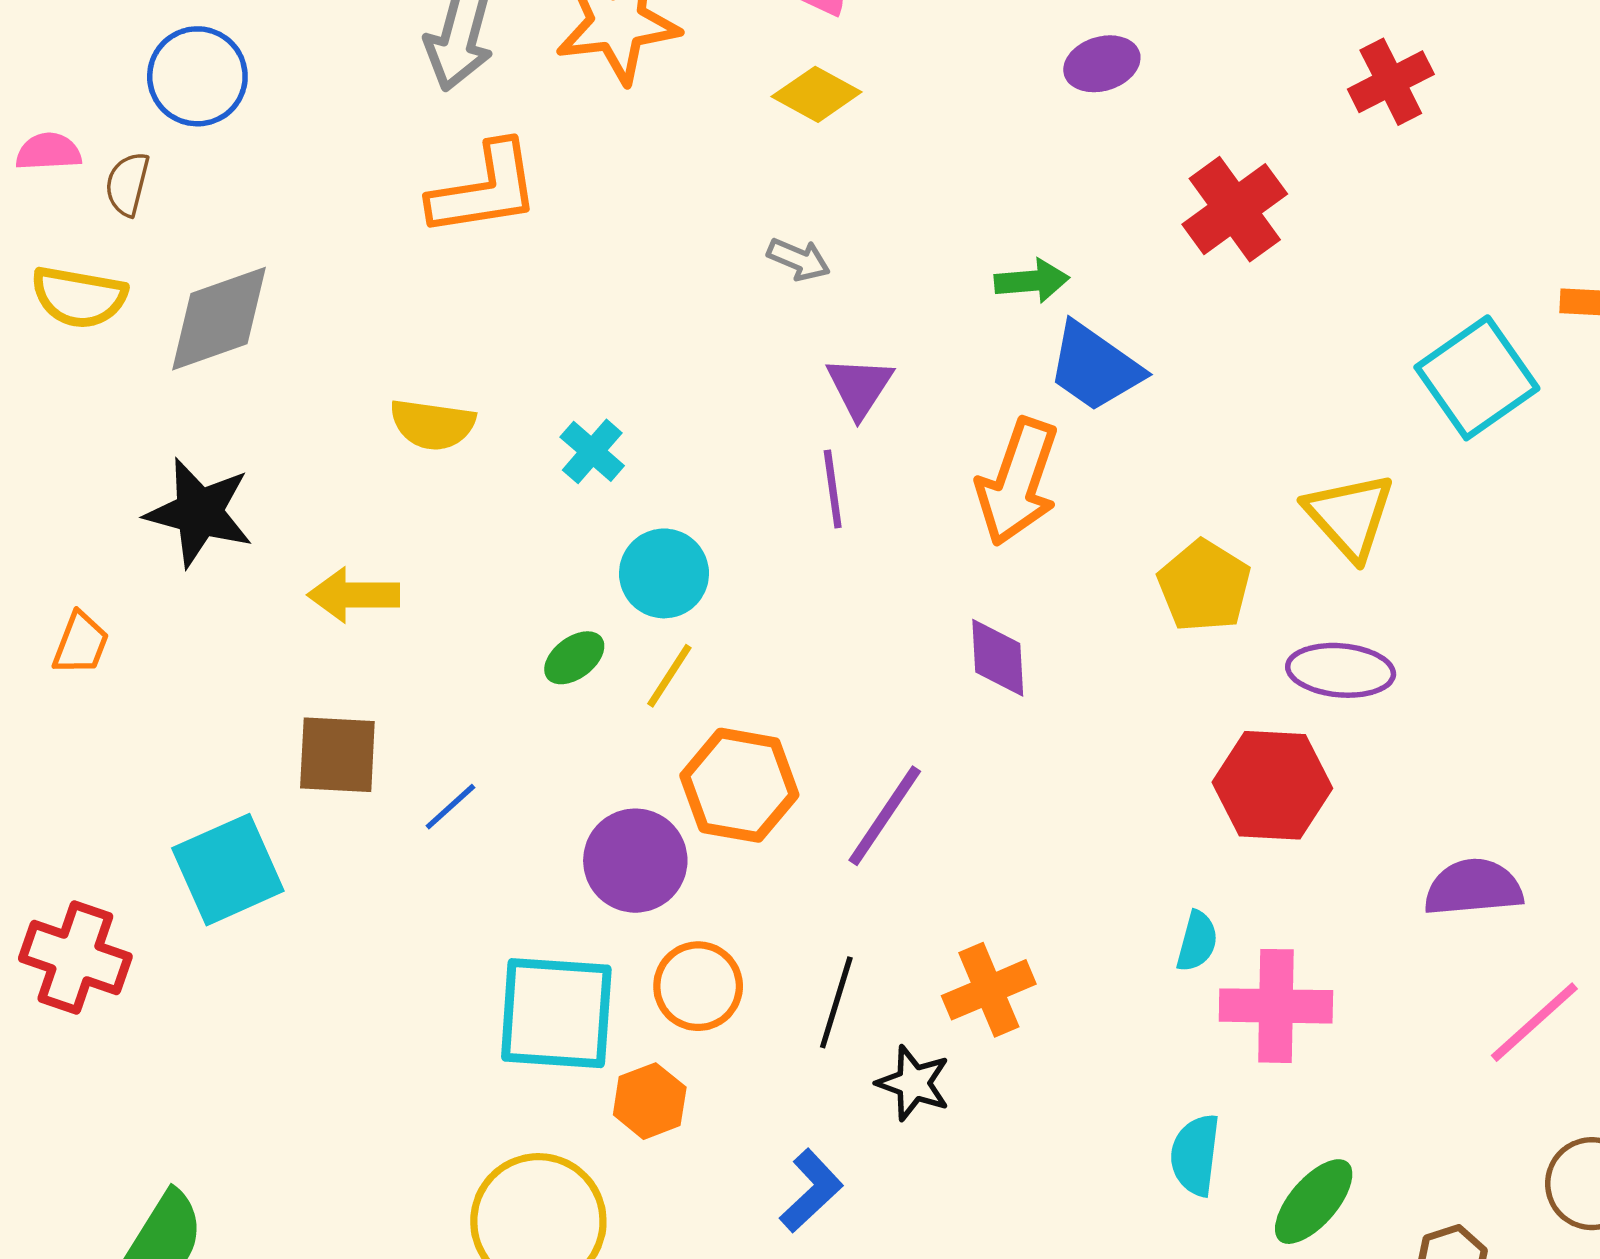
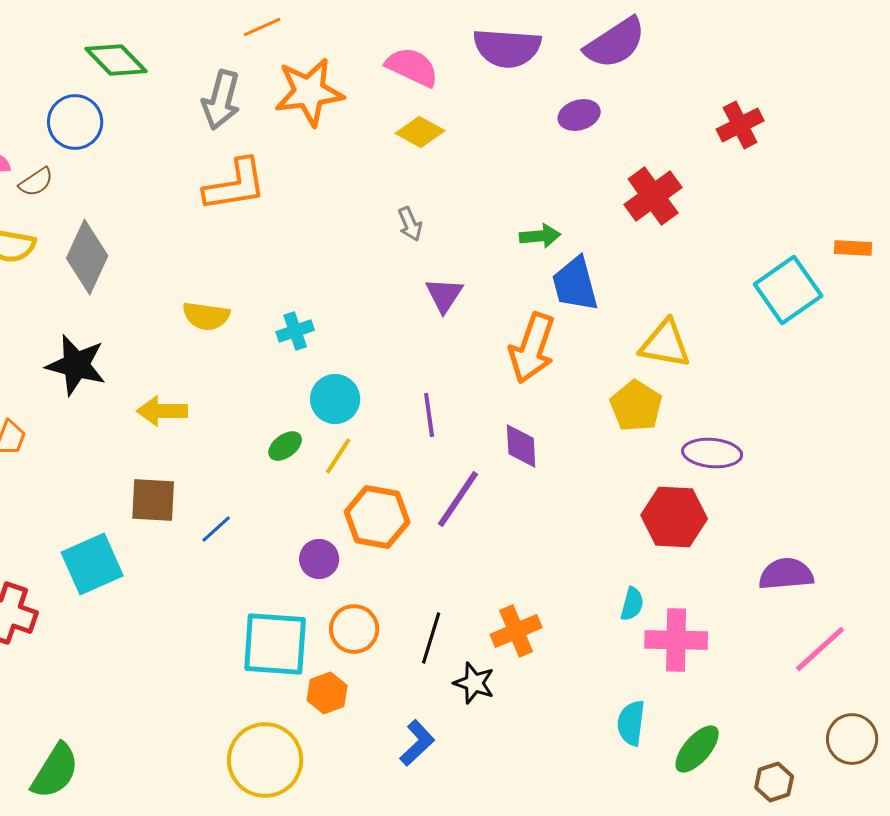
brown semicircle: (127, 184) -> (36, 182), turned -138
gray arrow: (799, 259) -> (410, 224), turned 44
gray diamond: (219, 319) -> (87, 257), turned -46
blue trapezoid: (1095, 367) -> (575, 284), turned 40
cyan cross: (592, 451) -> (295, 331), turned 30
purple line: (833, 489) -> (429, 415), moved
yellow triangle: (1350, 516) -> (665, 344), moved, turned -38
purple line: (885, 816) -> (458, 499), moved
purple circle: (635, 861) -> (319, 559), size x0.7

